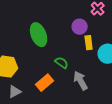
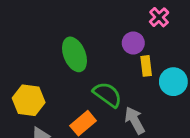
green semicircle: (62, 63) -> (107, 95), size x1.5

